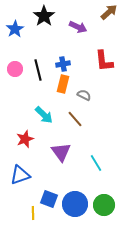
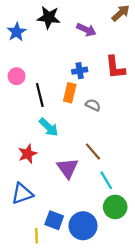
black star: (44, 16) -> (49, 17), turned -30
blue cross: (63, 64) -> (80, 71), moved
black line: (38, 70) -> (40, 95), moved
brown line: (75, 119) -> (93, 152), moved
green circle: (104, 205) -> (115, 207), moved

